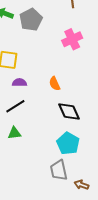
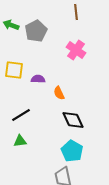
pink cross: (72, 39) -> (76, 50), turned -30
purple semicircle: (20, 83) -> (38, 79), moved

